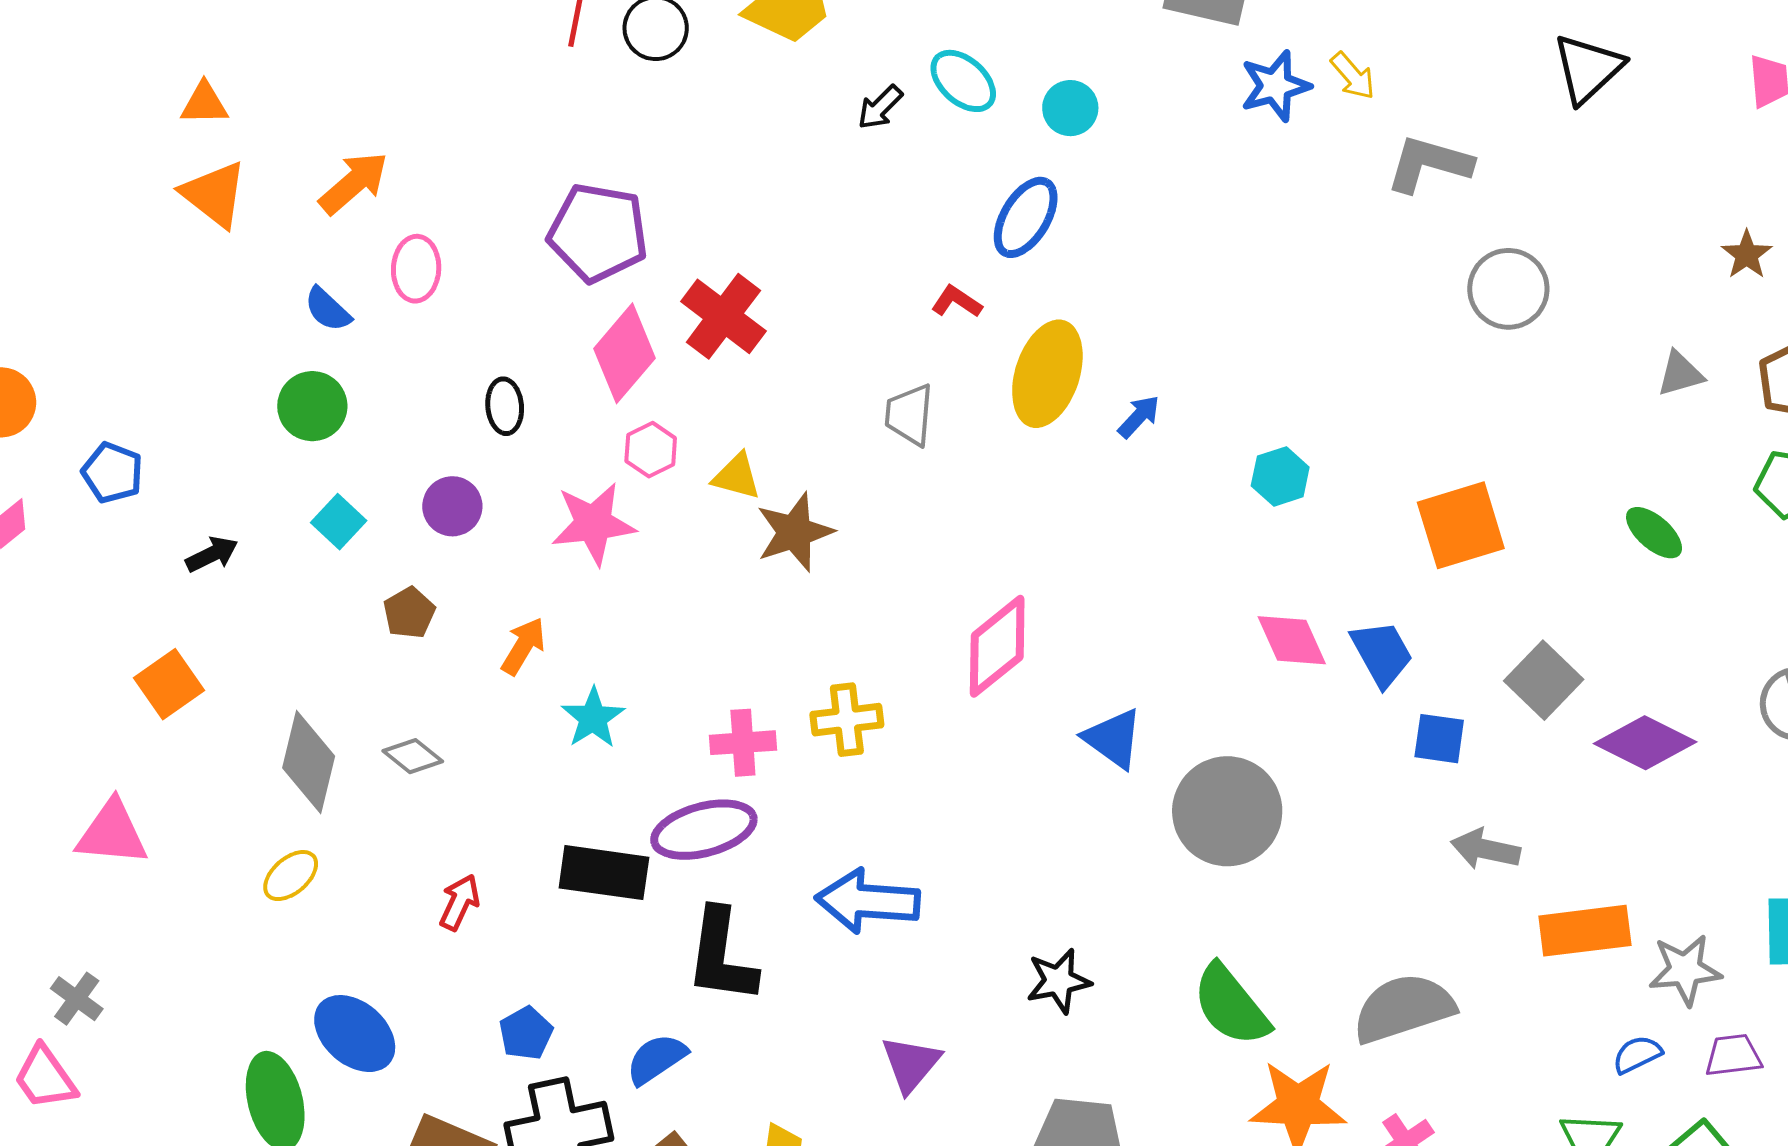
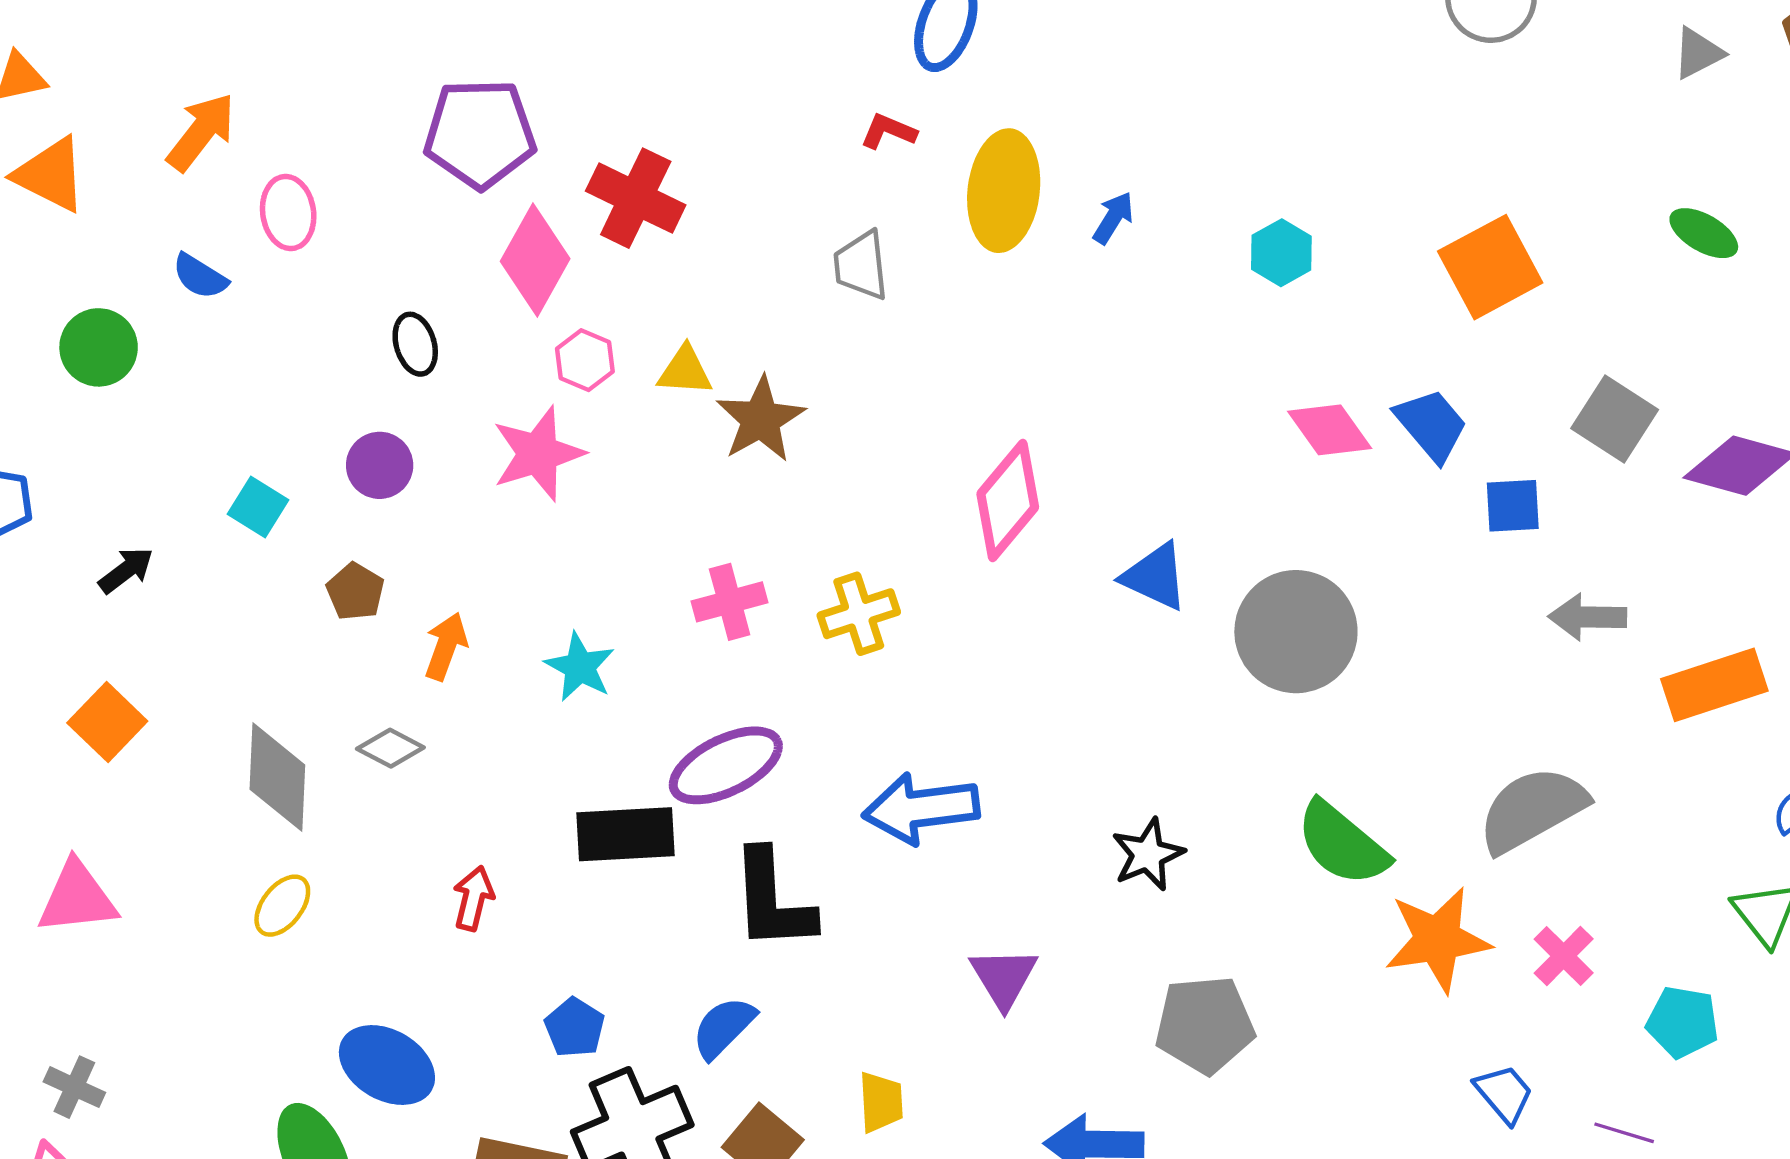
green circle: (312, 406) -> (99, 347), moved
orange arrow: (523, 646) -> (446, 646), moved
pink cross: (743, 743) -> (730, 602), moved

